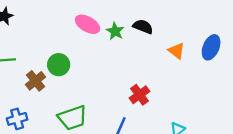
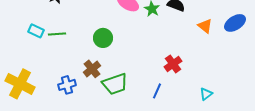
blue ellipse: (211, 47) -> (235, 23), turned 35
brown cross: (36, 81) -> (92, 69), moved

